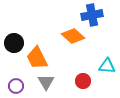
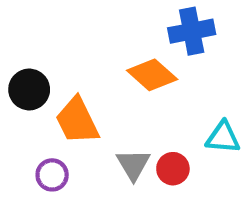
gray triangle: (46, 82) -> (133, 165), moved
purple circle: (16, 86) -> (52, 175), moved

